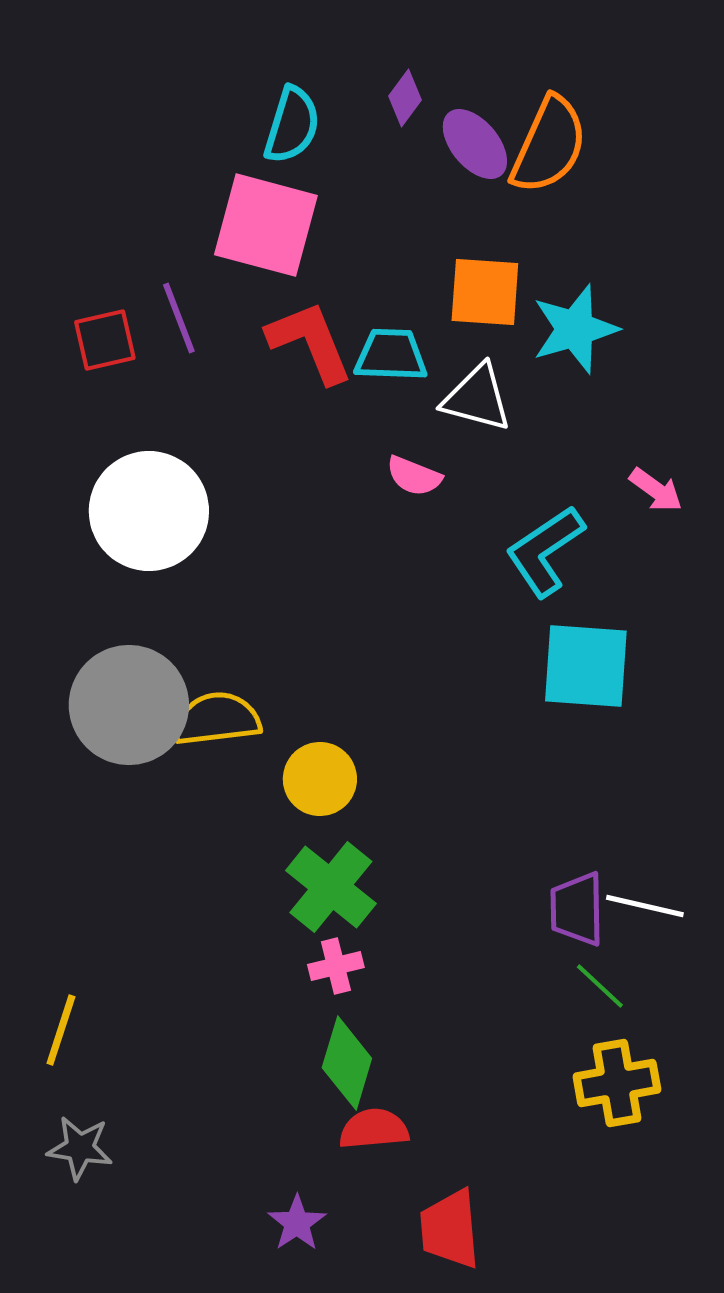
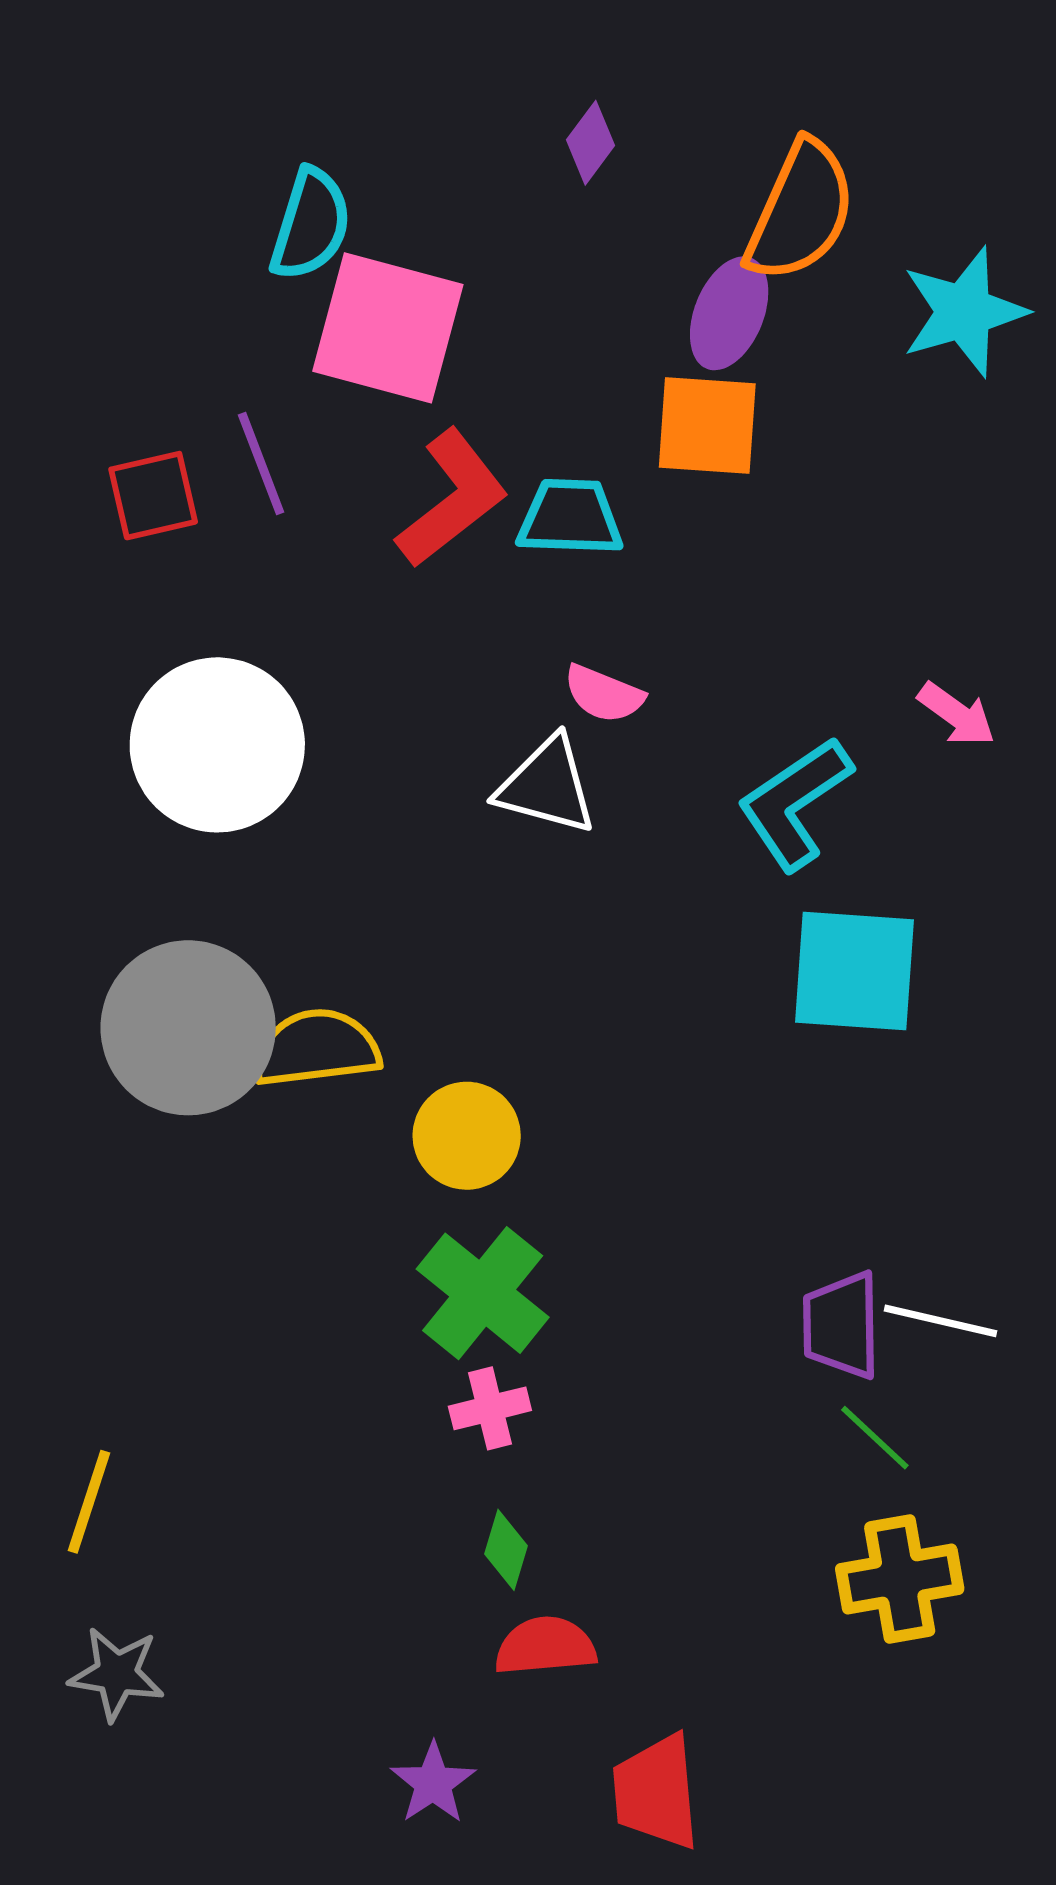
cyan semicircle: (292, 125) -> (311, 224), moved
purple ellipse: (475, 144) -> (729, 313), moved, turned 62
cyan star: (575, 329) -> (964, 312), moved
red L-shape: (310, 342) -> (452, 498), turned 74
white triangle: (477, 398) -> (547, 786), moved
green diamond: (347, 1063) -> (506, 1550), size x0.6

